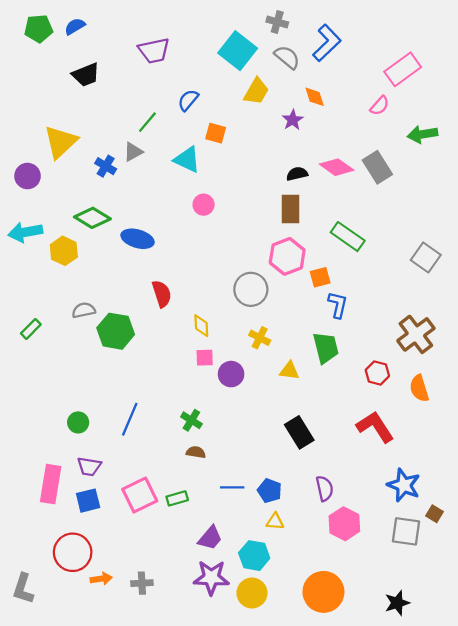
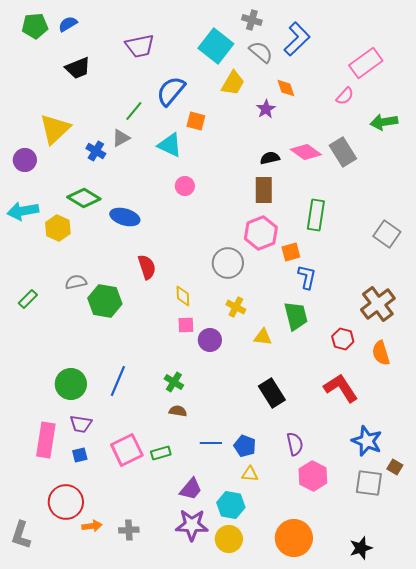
blue semicircle: (188, 100) -> (171, 91), size x1.5
green rectangle: (348, 237) -> (316, 215), turned 64
green circle: (78, 422) -> (71, 384), size x1.6
blue square: (88, 501) -> (80, 455), size x0.7

